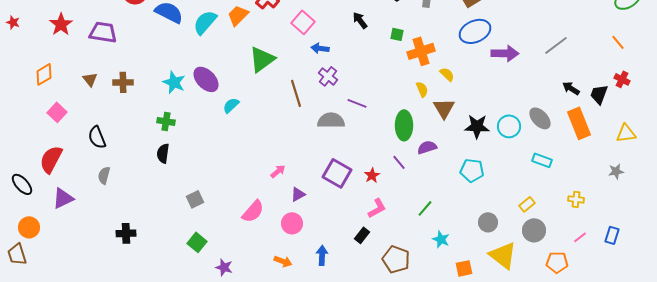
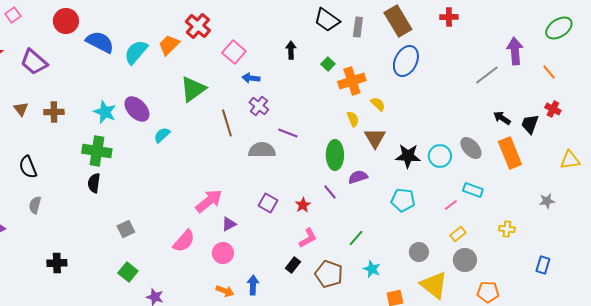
black arrow: (360, 20) -> (291, 50), turned 36
blue ellipse: (475, 31) -> (406, 61), turned -40
purple trapezoid: (103, 32) -> (34, 62), turned -148
green square: (397, 34) -> (328, 64), turned 32
purple arrow: (505, 53) -> (515, 51), moved, turned -96
green cross: (166, 121) -> (97, 151), size x1.6
yellow triangle: (626, 133) -> (570, 160), moved
pink arrow: (278, 171) -> (209, 201), size x1.8
purple square: (337, 173) -> (268, 203), size x0.7
pink line: (580, 237) -> (451, 205), moved
brown pentagon: (396, 259) -> (329, 274), moved
orange arrow: (283, 261) -> (225, 291), moved

